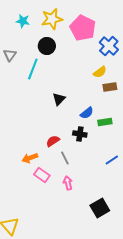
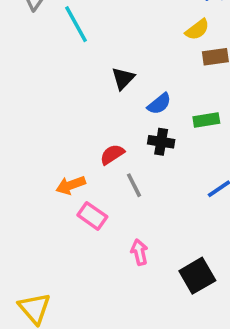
cyan line: (33, 69) -> (76, 24), turned -50
blue semicircle: (87, 113) -> (159, 104), moved
pink arrow: (68, 183) -> (139, 252), moved

